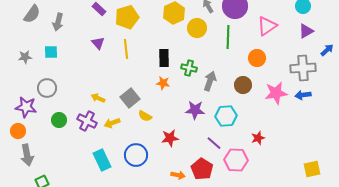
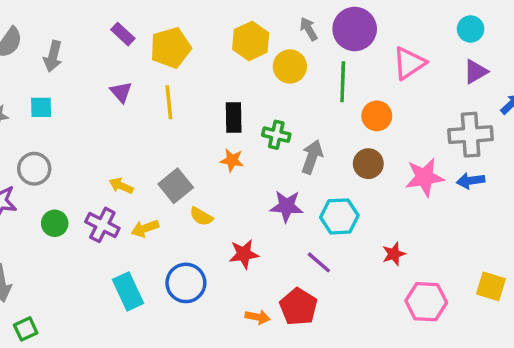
orange circle: (257, 58) -> (377, 116), moved
pink hexagon: (236, 160) -> (426, 302), moved
yellow square: (312, 169) -> (491, 286), moved, turned 30

